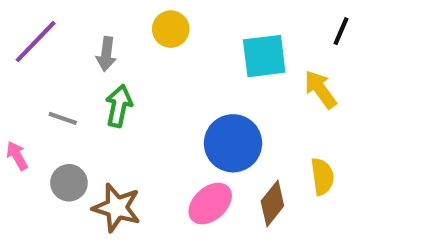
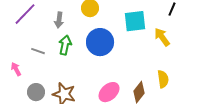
blue circle: (233, 143) -> (100, 42), moved
gray circle: (69, 183) -> (36, 92), moved

